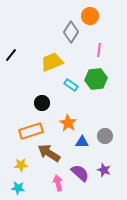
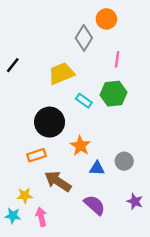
black circle: (42, 103) -> (50, 122), size x1.6
orange rectangle: (31, 131) -> (36, 155), size x0.7
purple star: (104, 170) -> (135, 201), moved
pink arrow: (58, 183) -> (41, 217), moved
cyan star: (18, 188) -> (13, 216), moved

